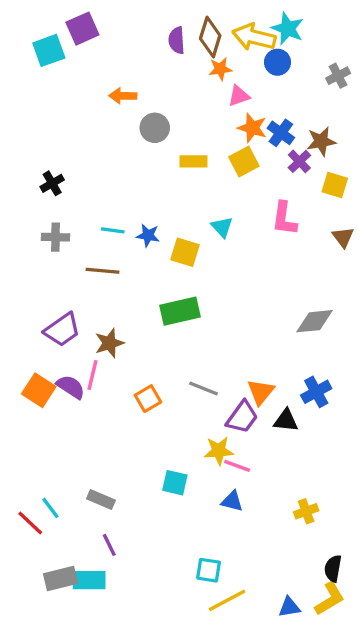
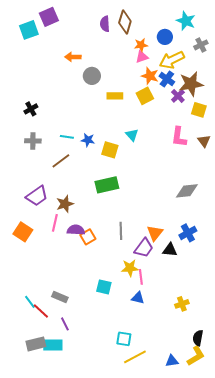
cyan star: (288, 29) -> (186, 21), moved
yellow arrow: (254, 37) -> (172, 60), moved, turned -40
orange star: (220, 69) -> (141, 45), moved
brown star: (321, 141) -> (191, 84), size x1.4
pink L-shape: (284, 219) -> (179, 137), moved
brown line: (103, 271) -> (61, 161), turned -42
purple semicircle: (71, 387) -> (76, 230), moved, turned -30
gray line: (204, 389) -> (121, 231), turned 66
pink line: (237, 466) -> (141, 277), turned 63
red line: (30, 523) -> (41, 311), moved

